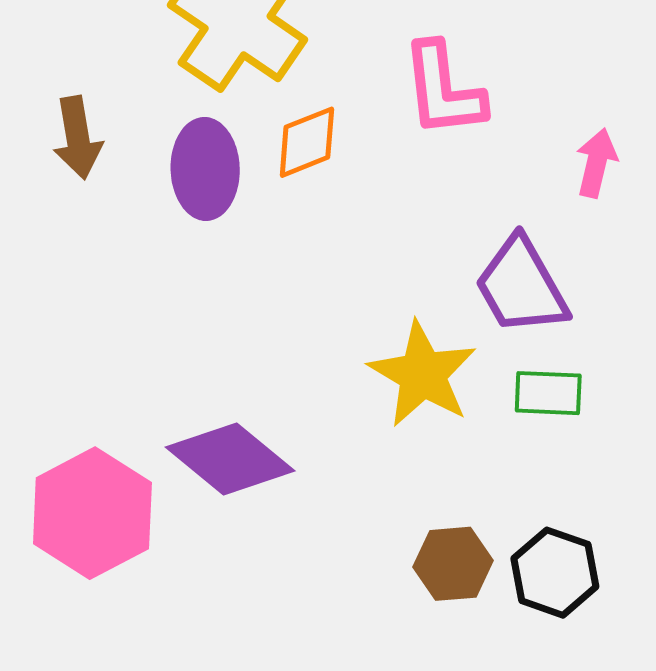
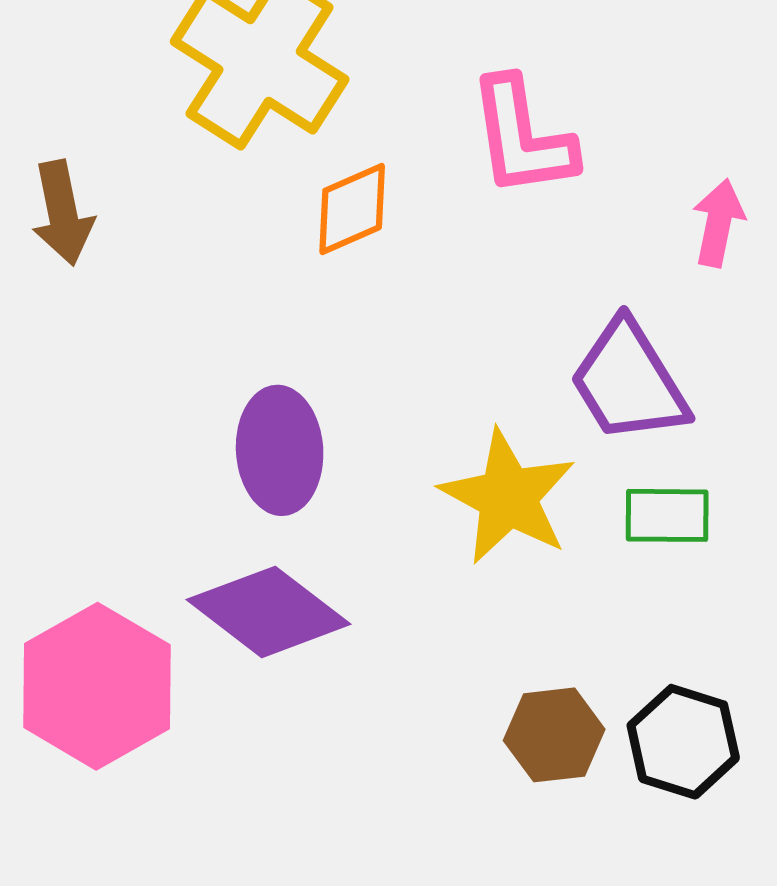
purple ellipse: (205, 169) -> (280, 450), moved

